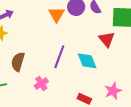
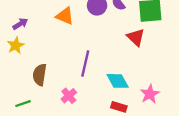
orange triangle: (57, 14) -> (65, 16), moved, turned -30
cyan diamond: (87, 61) -> (118, 81), moved

